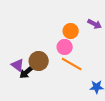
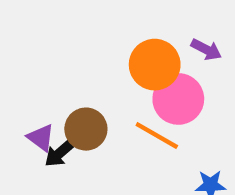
orange circle: (71, 31) -> (155, 65), size x1.5
pink circle: (65, 47) -> (178, 99), moved, size x1.5

